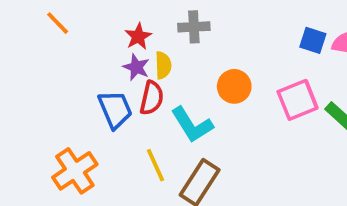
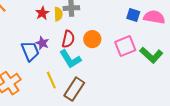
yellow semicircle: (163, 65) -> (58, 14), moved
purple star: (136, 67) -> (42, 43), moved
red semicircle: (152, 98) -> (68, 39), moved

